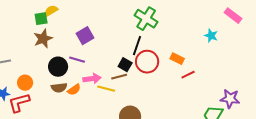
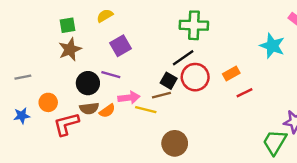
yellow semicircle: (51, 11) -> (105, 16), moved
green cross: (146, 19) -> (194, 25), turned -30
cyan star: (211, 36) -> (272, 46), size x1.5
black line: (137, 46) -> (183, 58), turned 36
orange rectangle: (177, 59) -> (231, 73), turned -56
red L-shape: (19, 103) -> (66, 124), moved

